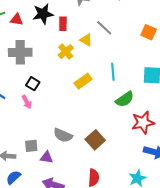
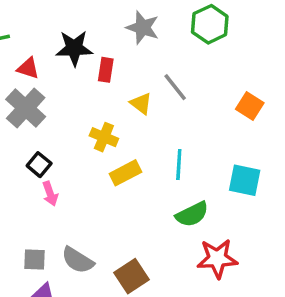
red triangle: (17, 19) -> (28, 68), moved
gray cross: (20, 52) -> (26, 108), turned 35
yellow cross: (66, 52) -> (104, 137), moved, turned -35
pink arrow: (27, 102) -> (50, 194), moved
gray square: (31, 146) -> (35, 259), moved

